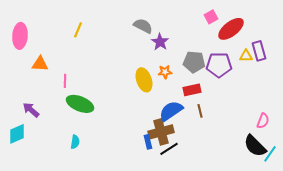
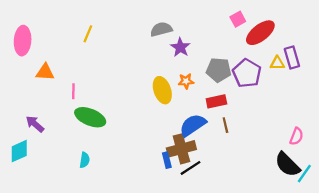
gray semicircle: (143, 26) -> (161, 29), turned -42
purple pentagon: (219, 65) -> (247, 73), turned 30

